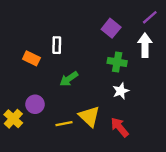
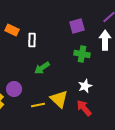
purple square: (111, 28) -> (77, 26), turned 35
orange rectangle: (31, 58) -> (12, 30), moved
white star: (121, 91) -> (85, 86), moved

